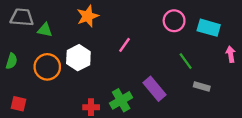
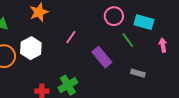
green line: (186, 61) -> (128, 40), moved
purple rectangle: (154, 89) -> (102, 57), moved

